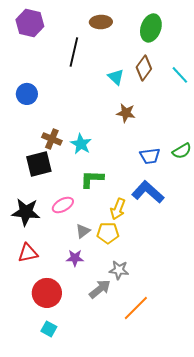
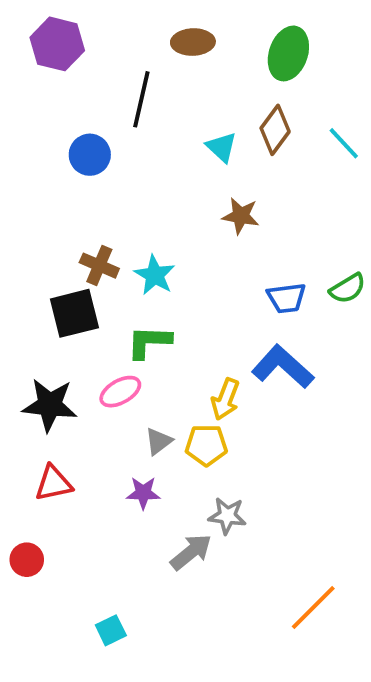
blue circle: (27, 94) -> (90, 155), moved
green L-shape: (92, 179) -> (149, 342), moved
red circle: (47, 293) -> (27, 560), moved, size x0.6
orange line: (136, 308) -> (313, 607), moved
cyan square: (49, 329) -> (111, 630), moved, turned 35

